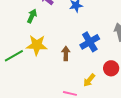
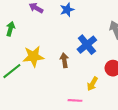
green arrow: (32, 16) -> (10, 29), moved

